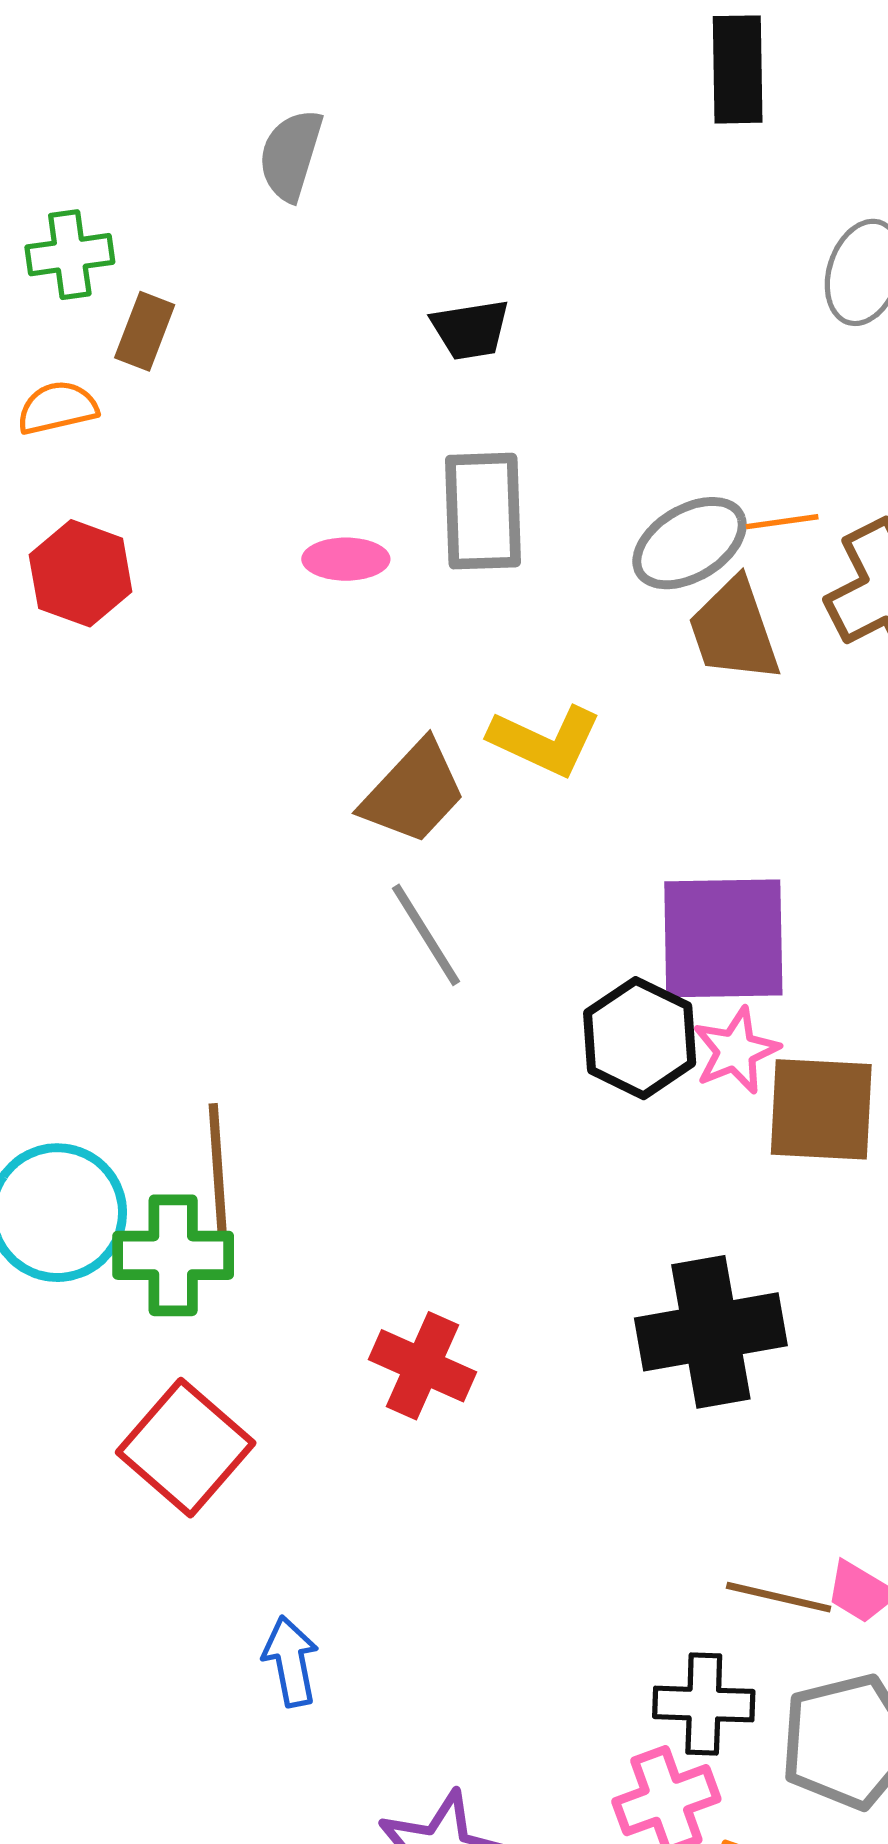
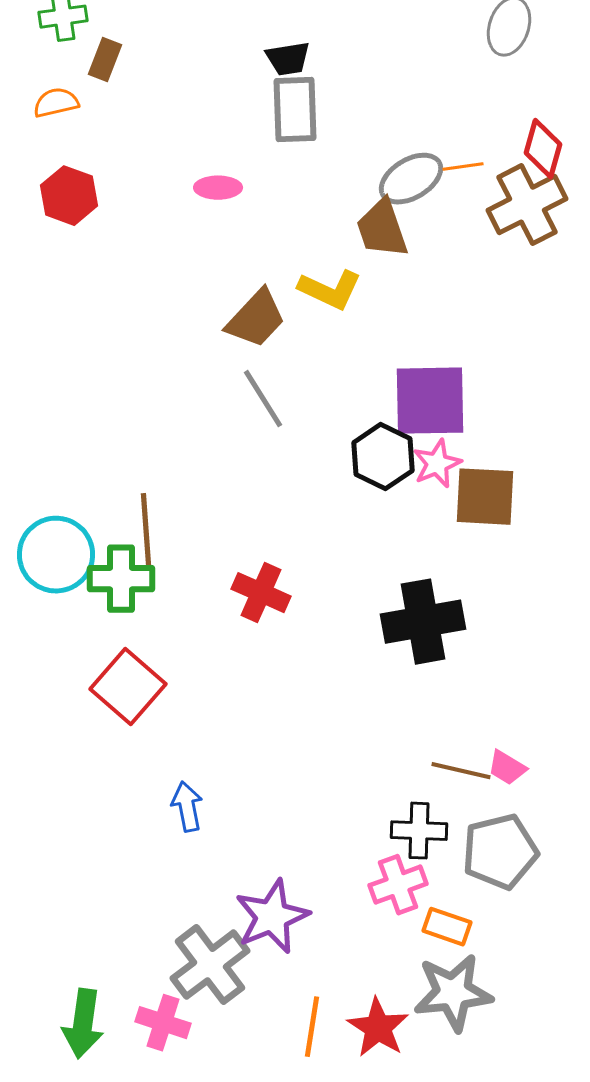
gray rectangle: (483, 511) -> (295, 110), moved
brown trapezoid: (734, 630) -> (382, 229), moved
red cross: (422, 1366) -> (261, 593), moved

